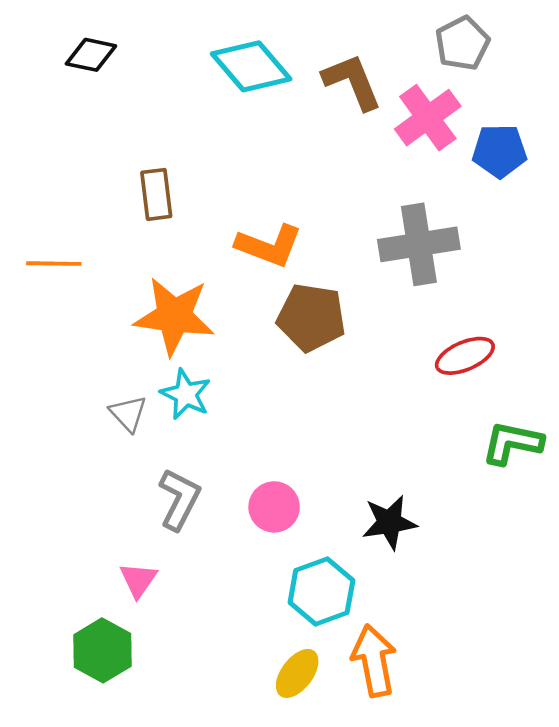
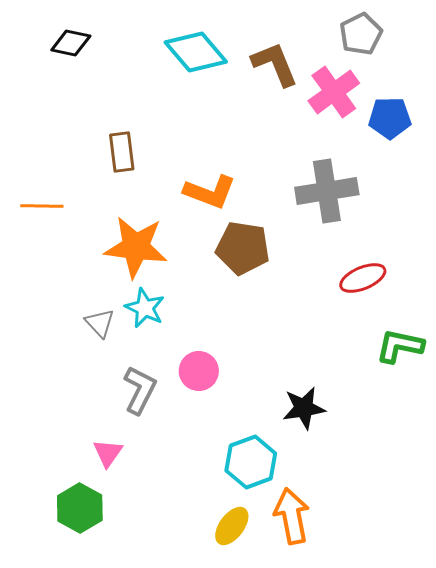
pink circle: (274, 507) -> (199, 371), moved

